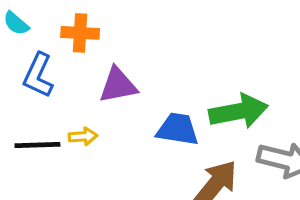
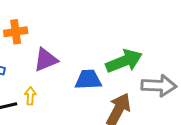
yellow arrow: (83, 136) -> (30, 96), turned -72

